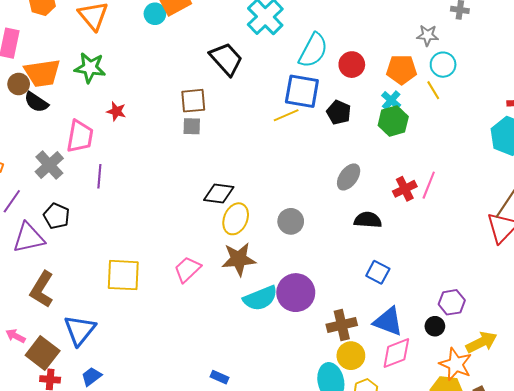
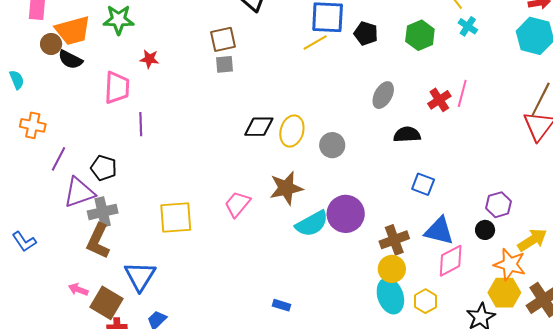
cyan cross: (391, 100) -> (468, 26), moved
gray cross: (49, 165) -> (103, 212), moved, turned 36
yellow ellipse: (236, 219) -> (292, 131), moved
yellow circle: (351, 356) -> (392, 269), moved

